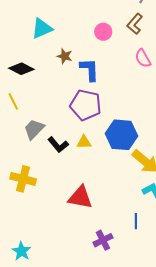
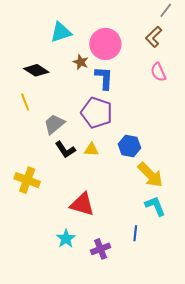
pink circle: (103, 32) -> (105, 44), moved, size x1.8
gray trapezoid: (34, 129) -> (54, 124), moved
blue hexagon: (122, 135) -> (129, 146), size x0.7
cyan star: (21, 251) -> (66, 239), moved

